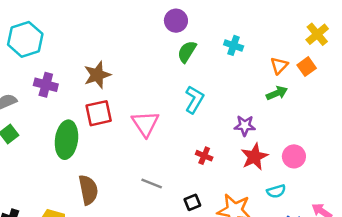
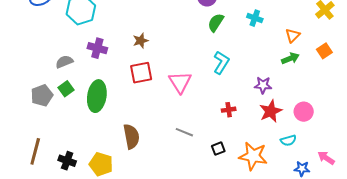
orange square: (307, 67) -> (324, 51), moved
brown star: (97, 75) -> (141, 41), size x0.7
green ellipse: (66, 140) -> (97, 96), moved
red cross: (204, 156) -> (229, 110), turned -32

